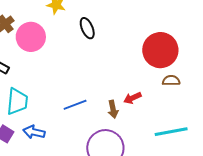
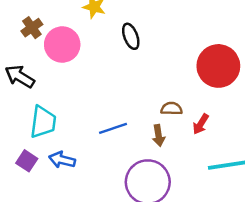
brown semicircle: (171, 81) -> (171, 109), moved
red arrow: (132, 98) -> (201, 124), moved, turned -36

